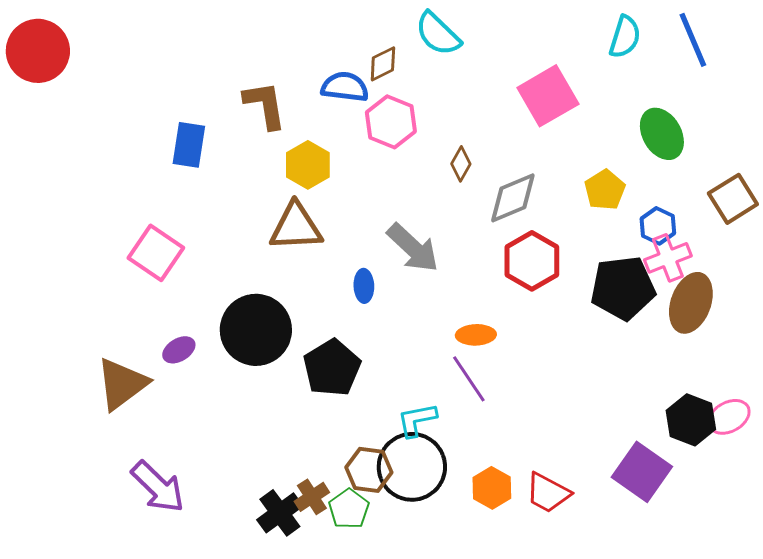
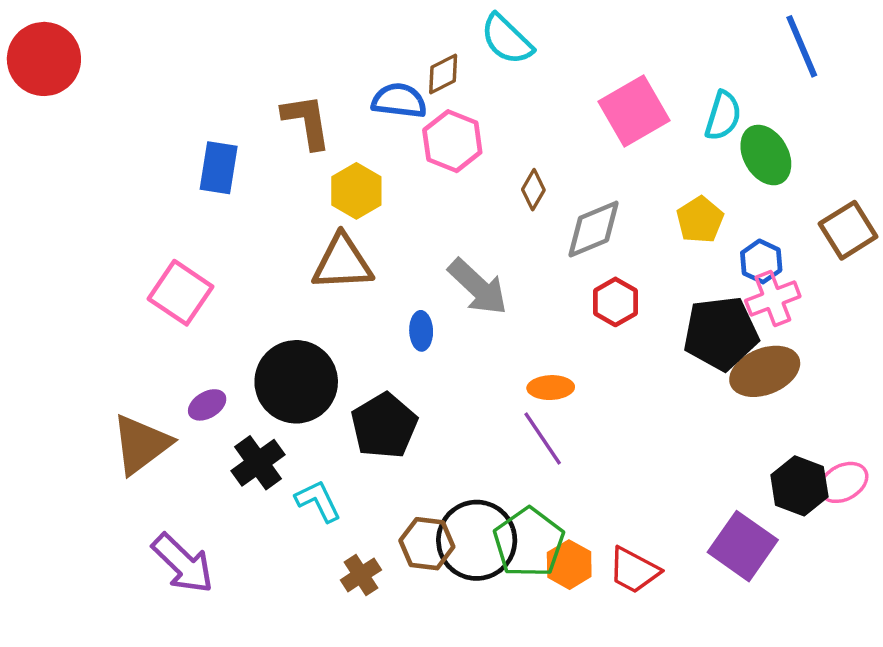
cyan semicircle: (625, 37) -> (723, 116), moved
red hexagon: (532, 261) -> (615, 302), size x0.7
brown ellipse: (691, 303) -> (765, 371), moved, turned 48
cyan L-shape: (417, 420) -> (318, 501), moved, turned 75
green pentagon: (349, 509) -> (529, 543), moved, size x1.5
black cross: (280, 513) -> (258, 463), moved

